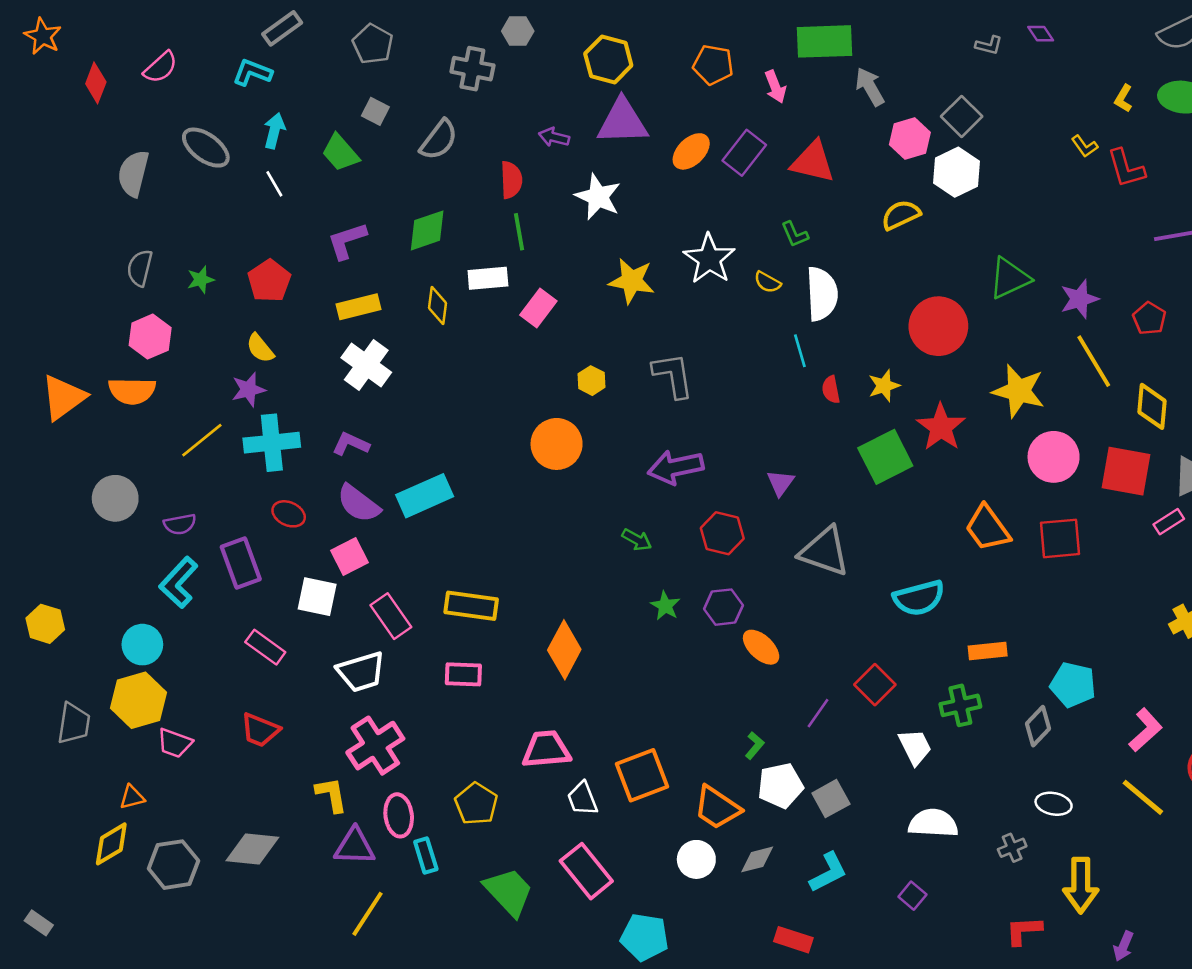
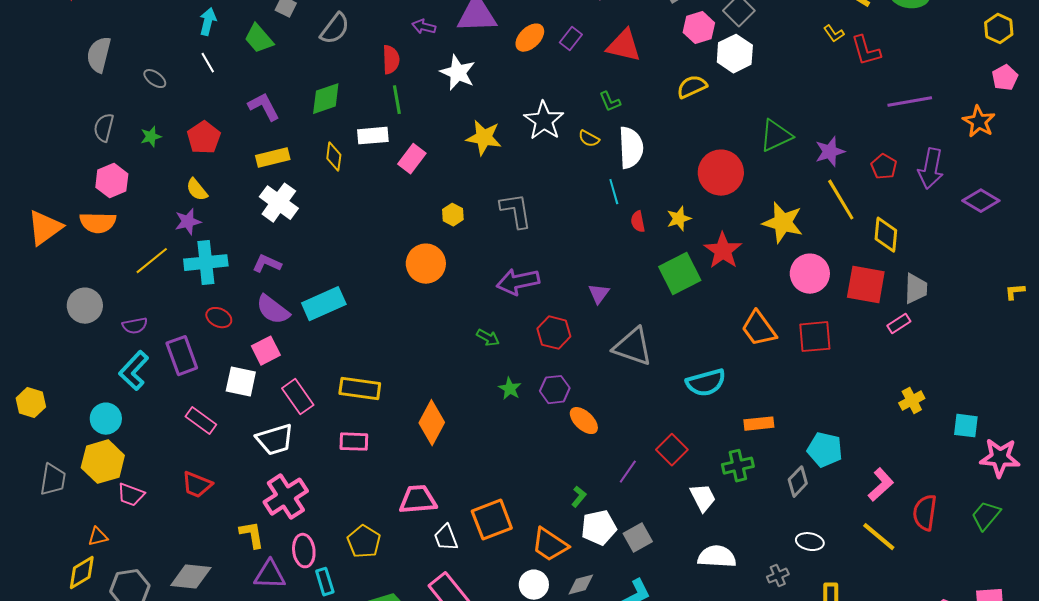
gray ellipse: (206, 148) -> (155, 79), moved, size x0.6
purple rectangle: (744, 153) -> (571, 39), size x0.7
purple L-shape: (347, 241) -> (264, 107), turned 80

